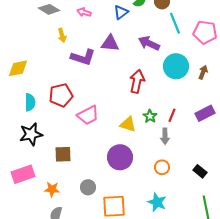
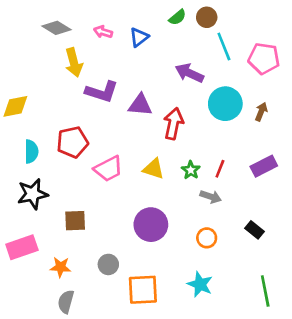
blue triangle: (121, 12) -> (139, 37), moved
yellow arrow: (62, 35) -> (74, 62), size x1.5
purple triangle: (110, 43) -> (140, 105), moved
yellow triangle: (128, 124) -> (154, 169), moved
gray arrow: (165, 136) -> (211, 197), turned -70
black rectangle: (200, 171) -> (255, 230), moved

